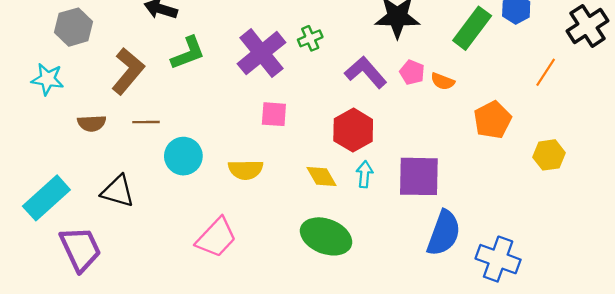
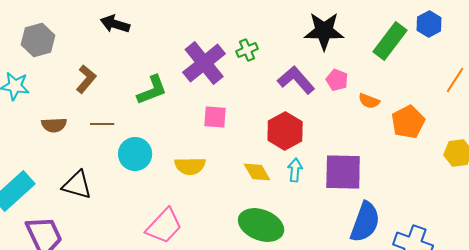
green L-shape: (188, 53) -> (152, 90), moved
brown L-shape: (128, 71) -> (86, 79), size x0.7
orange semicircle: (443, 81) -> (369, 101), moved

